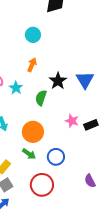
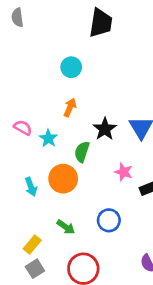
pink star: (72, 121) -> (124, 172), moved
orange circle: (33, 132) -> (63, 179), moved
blue circle: (56, 157) -> (109, 220), moved

